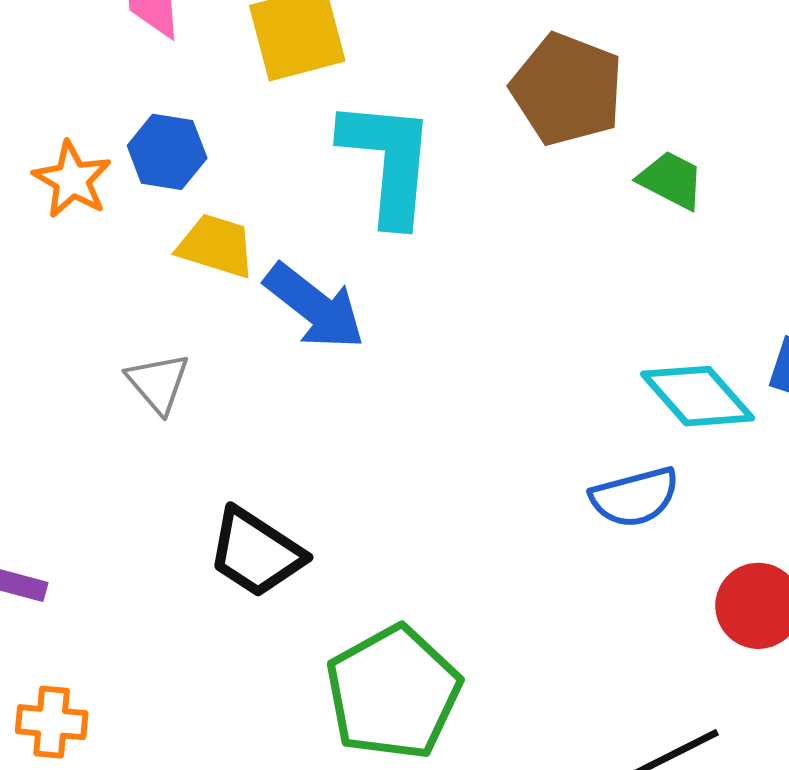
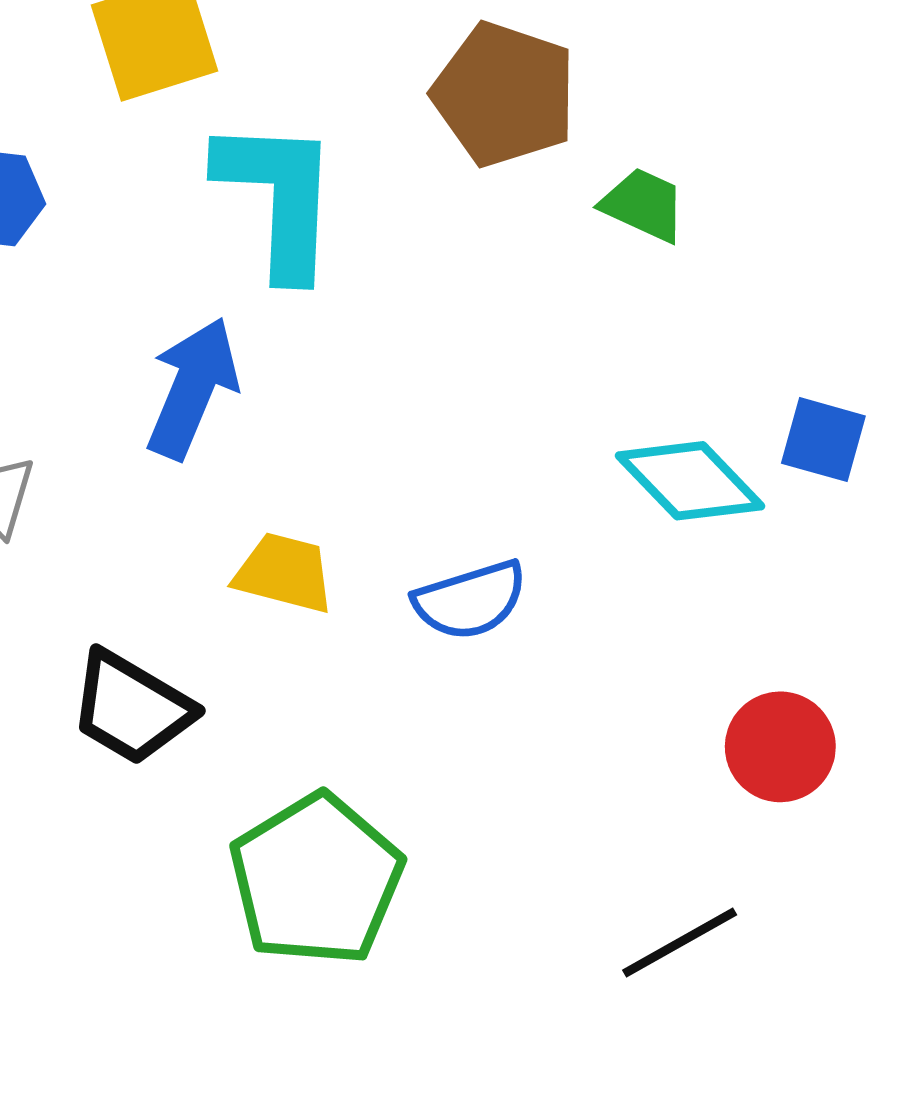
yellow trapezoid: (216, 246) -> (284, 573), moved
blue arrow: (315, 306) -> (192, 388), turned -103
blue semicircle: (635, 497) -> (470, 600), moved

